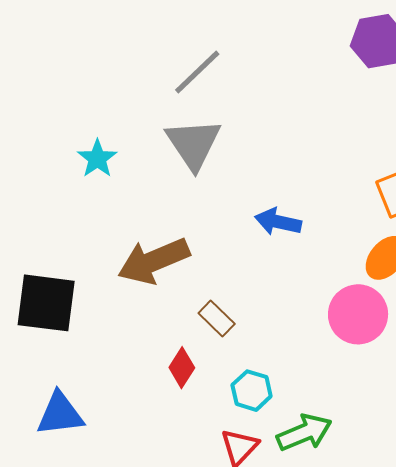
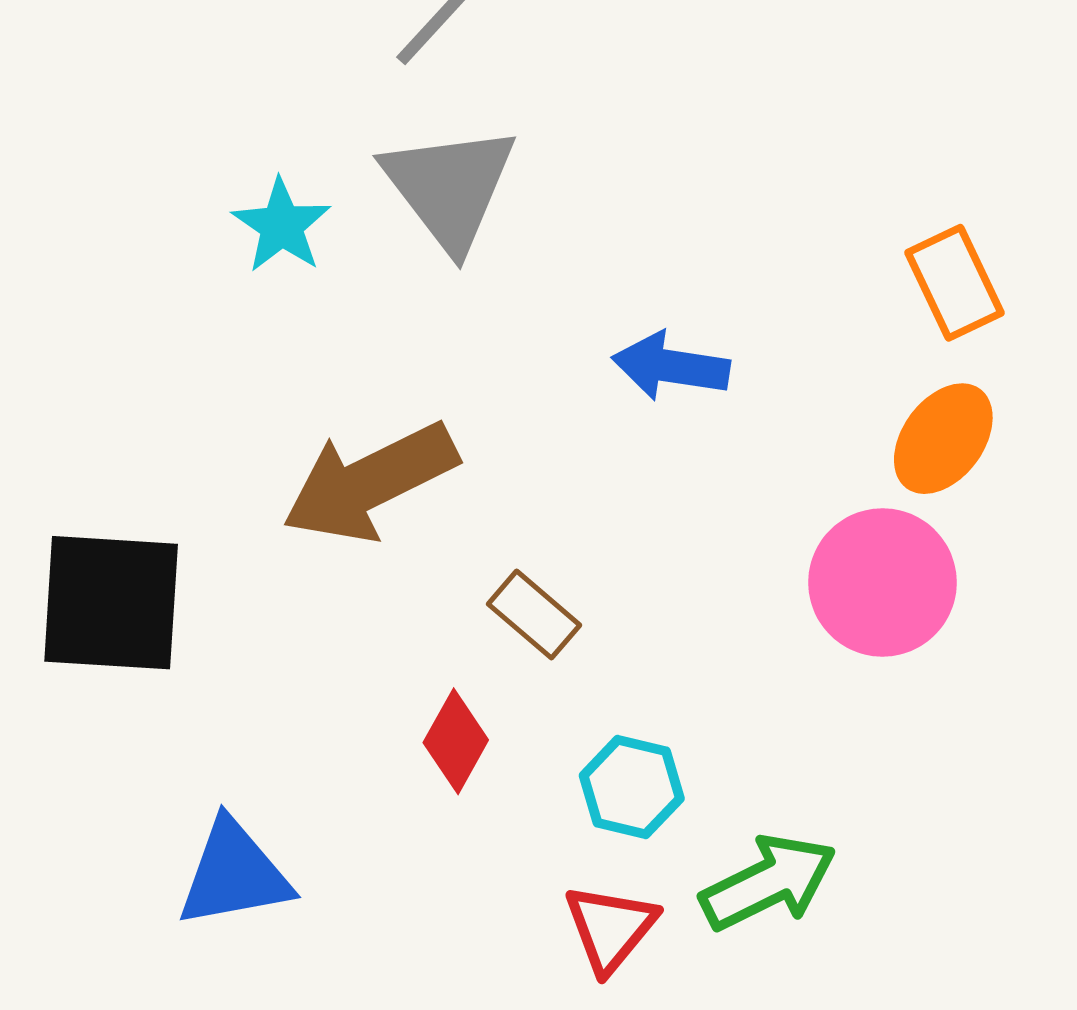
cyan star: (97, 159) -> (282, 226), moved
blue triangle: (60, 414) -> (234, 874), moved

